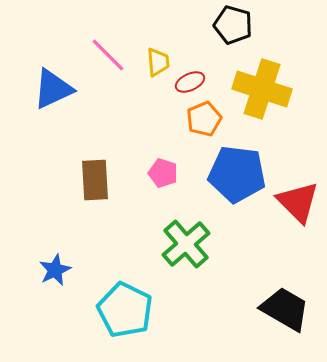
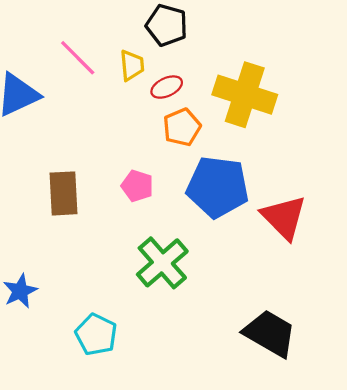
black pentagon: (233, 25) -> (167, 25), moved
cyan pentagon: (125, 310) -> (96, 334), size x0.7

